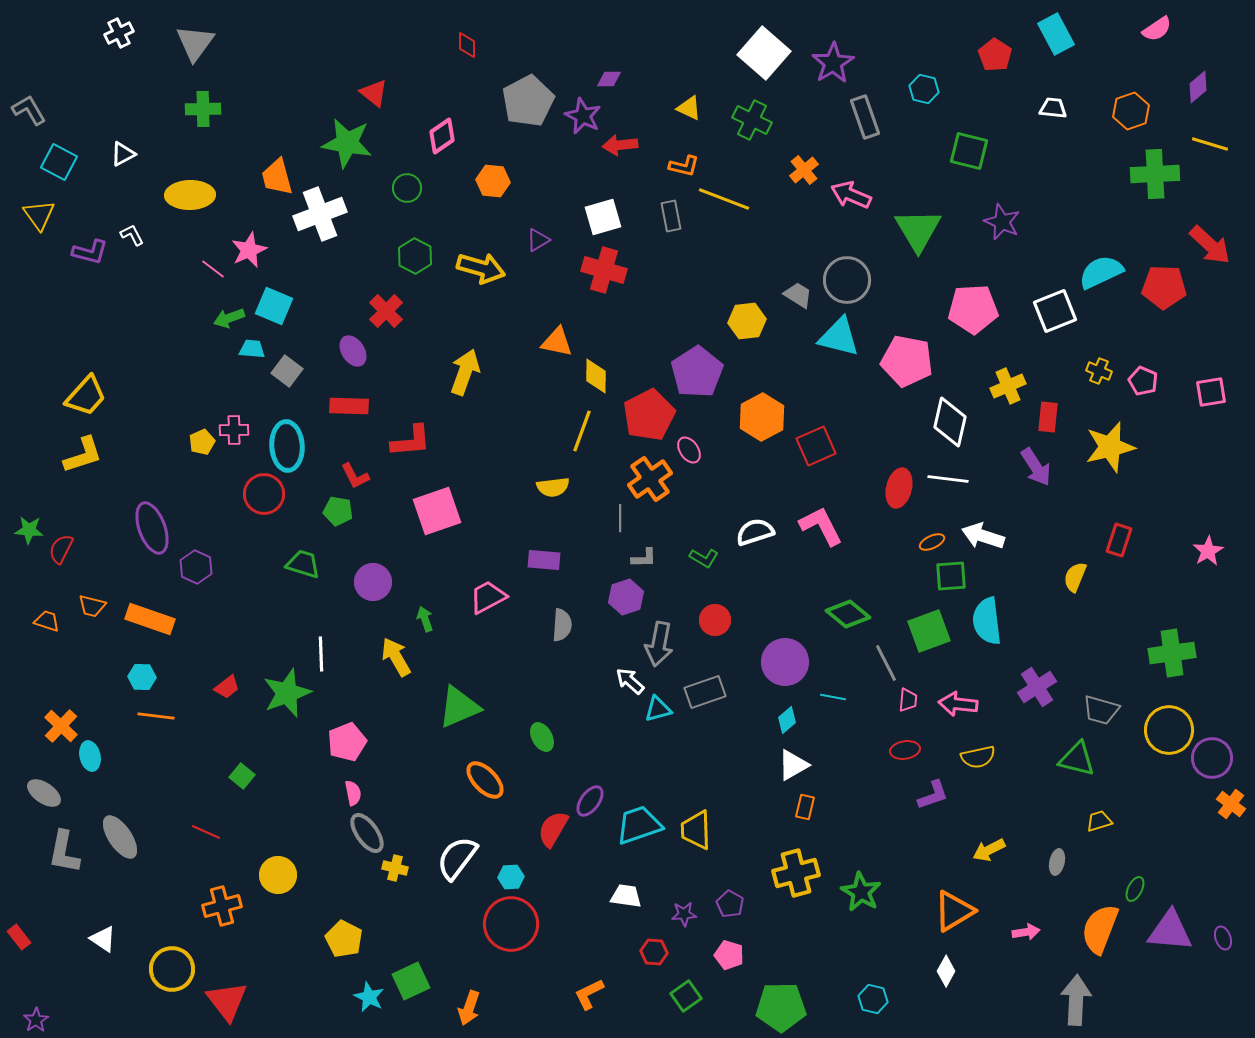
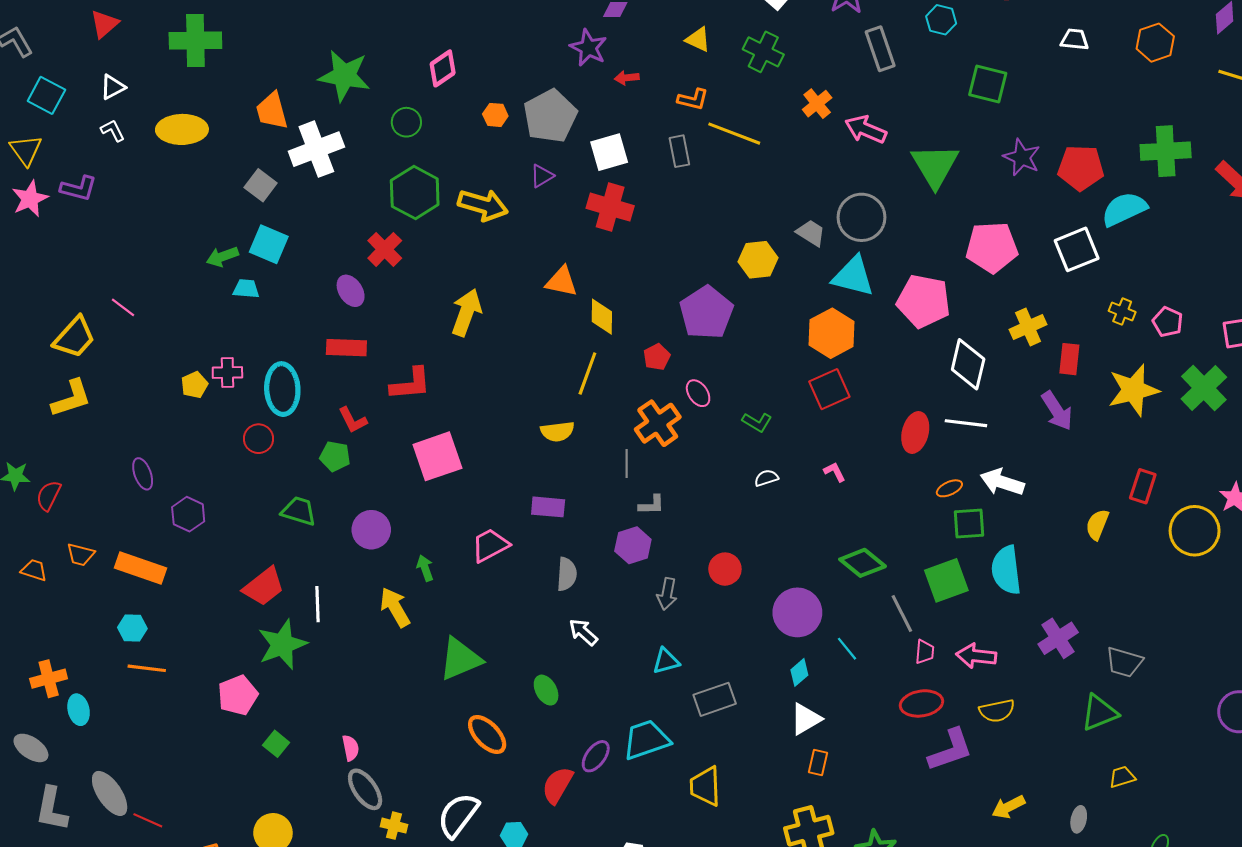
red triangle: (374, 93) -> (104, 24), moved, turned 40
gray pentagon: (528, 101) -> (550, 116), moved
green cross: (203, 109) -> (195, 40), size x1.4
red arrow: (620, 145) -> (627, 78), size x0.7
green cross: (1155, 174) -> (1166, 151), moved
orange hexagon: (493, 181) -> (495, 115), size x0.7
white L-shape: (132, 235) -> (113, 130), moved
pink star: (249, 250) -> (30, 199), moved
green hexagon: (415, 256) -> (415, 193), size x1.4
pink line: (213, 269) -> (123, 307), moved
red pentagon: (1164, 287) -> (1081, 168), moved
gray square: (287, 371) -> (261, 185), moved
red pentagon: (649, 415) -> (657, 357), size x0.5
orange hexagon: (762, 417) -> (832, 333), moved
red circle: (264, 494) -> (258, 439), size x0.7
pink L-shape: (821, 526) -> (835, 472), size x0.5
purple ellipse: (152, 528) -> (143, 474), size x0.6
white semicircle: (755, 532) -> (766, 478), size x0.6
green L-shape: (704, 558) -> (757, 422), moved
gray arrow: (659, 644) -> (667, 594), size x0.7
green cross: (1172, 653) -> (1204, 388), moved, turned -36
white arrow: (630, 681) -> (583, 632), moved
red trapezoid: (227, 687) -> (264, 587), moved, size x1.6
gray rectangle: (705, 692) -> (715, 699), moved
cyan line: (833, 697) -> (847, 649), turned 40
orange cross: (61, 726) -> (49, 679), turned 32
yellow circle: (1169, 730) -> (1195, 531), moved
pink pentagon: (347, 742) -> (238, 695), moved
red ellipse: (905, 750) -> (921, 703), size x1.4
green triangle: (1077, 759) -> (1099, 713), turned -36
green square: (242, 776) -> (276, 744), moved
purple L-shape: (933, 795) -> (950, 750), size x1.4
cyan trapezoid: (639, 825) -> (646, 740), moved
red line: (206, 832) -> (148, 820), moved

